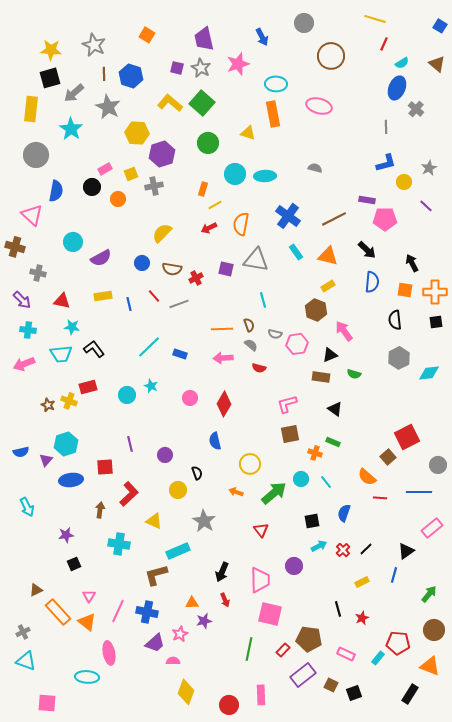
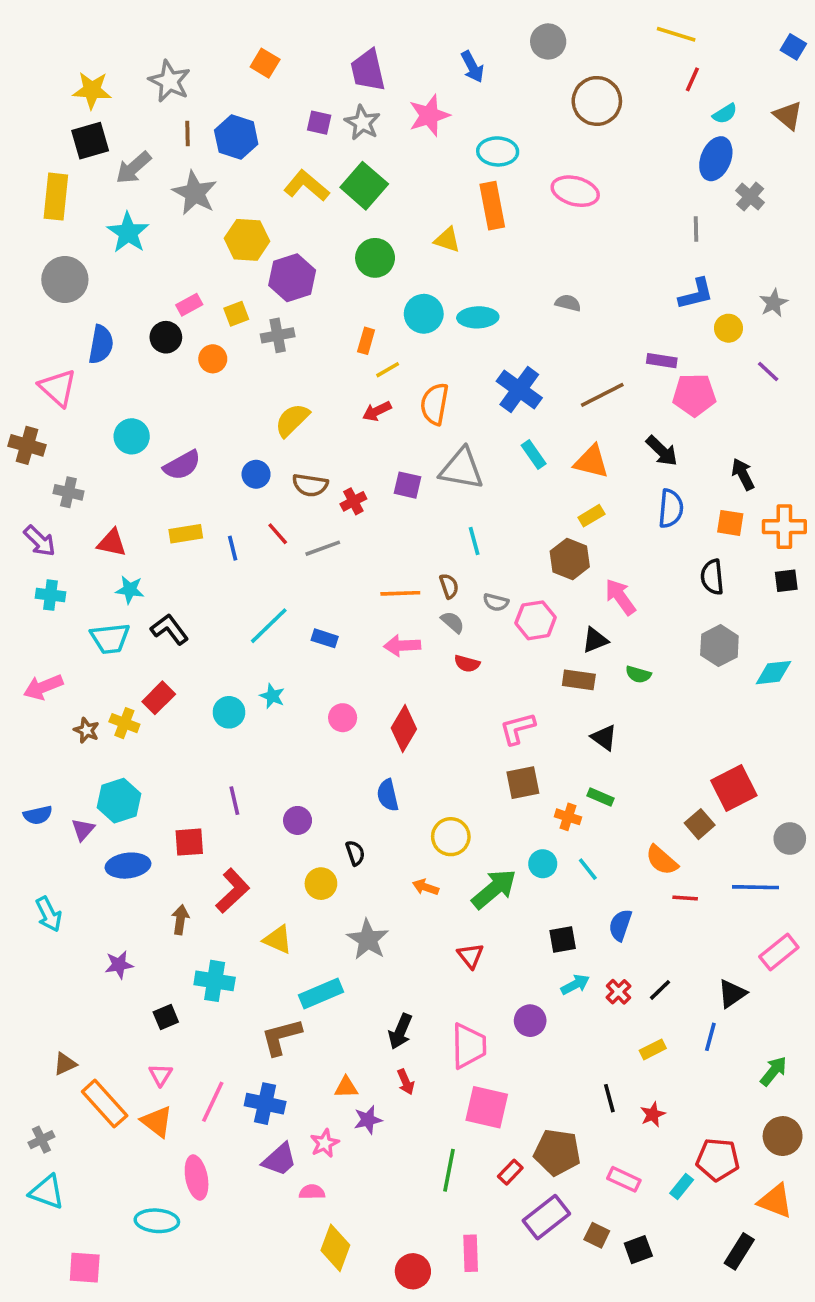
pink arrow: (24, 364) -> (43, 687), moved
red rectangle: (88, 387) -> (159, 698), turned -30
black square: (74, 564) -> (166, 1017), moved

